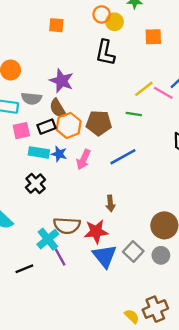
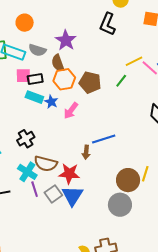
green line: (134, 114) -> (121, 81), turned -72
black rectangle: (46, 127) -> (35, 79), moved
blue line: (123, 157) -> (104, 139), moved
black cross: (36, 184) -> (26, 139), moved
cyan cross: (48, 239) -> (27, 172), turned -30
gray square: (133, 251) -> (53, 194), moved
gray circle: (161, 255) -> (120, 205), size x1.5

